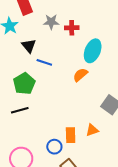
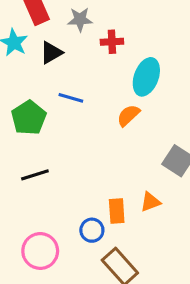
gray star: (51, 22) -> (80, 19), moved
black triangle: (29, 46) -> (51, 53), moved, turned 42
green pentagon: (24, 84) -> (29, 118), moved

